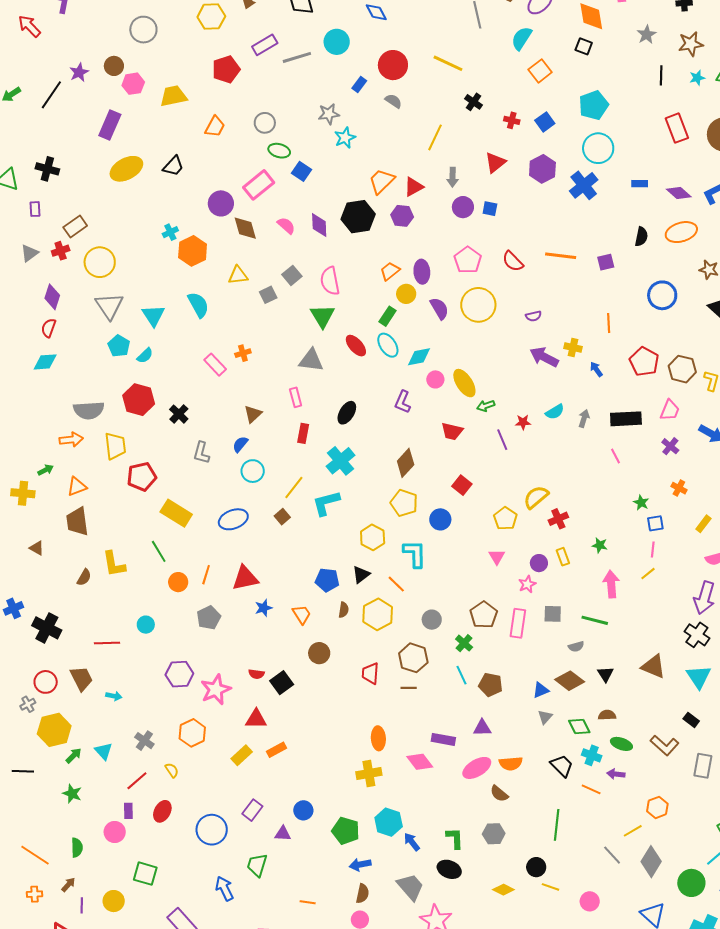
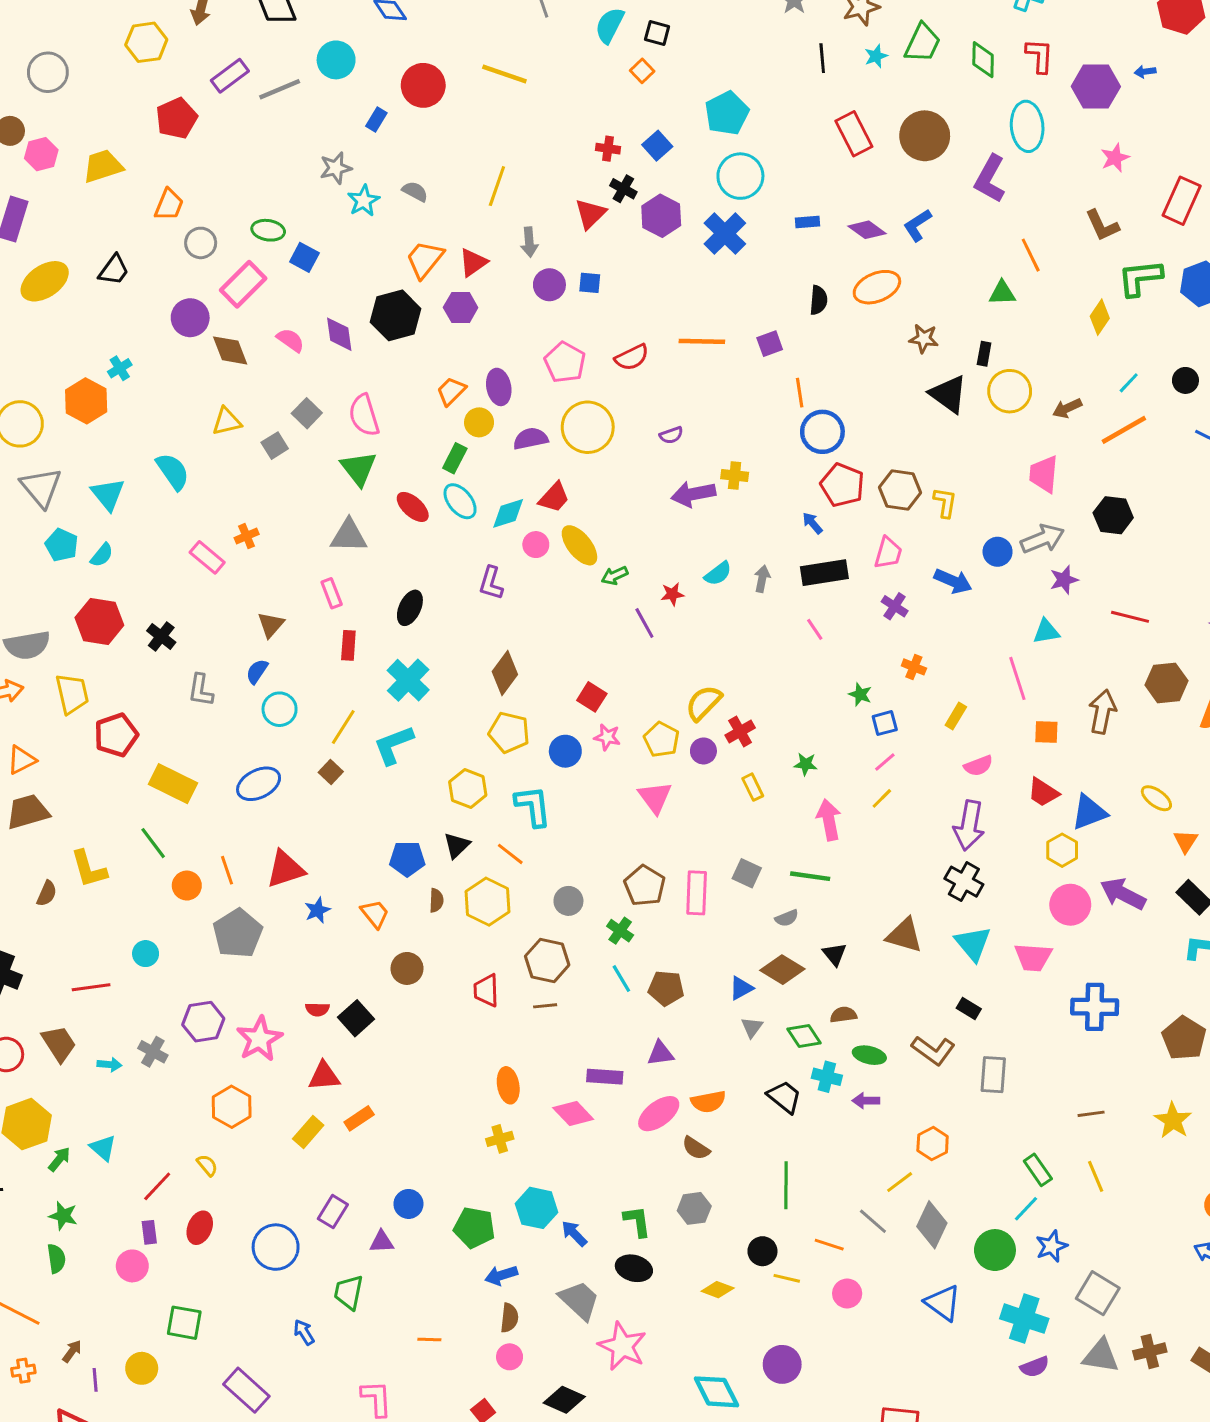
black square: (584, 46) -> (657, 33), moved
orange square: (540, 71) -> (642, 71), size x0.7
gray semicircle: (393, 101) -> (415, 191), moved
black cross: (473, 102) -> (623, 189), moved
gray circle: (265, 123) -> (201, 243), moved
orange hexagon: (193, 251) -> (86, 401), moved
red semicircle: (513, 261) -> (632, 357), turned -65
blue circle: (662, 295) -> (822, 432), moved
purple semicircle: (439, 308) -> (531, 439), turned -65
orange line: (609, 323) -> (800, 393), moved
purple arrow: (544, 357) -> (693, 494), turned -32
blue arrow: (596, 369) -> (812, 523), moved
red trapezoid: (452, 431) -> (554, 497), moved, turned -55
brown trapezoid: (77, 521) -> (28, 812), turned 88
pink line: (653, 549) -> (885, 762), turned 49
pink triangle: (497, 557) -> (655, 797), size x1.4
purple circle: (539, 563) -> (703, 751), moved
orange line: (206, 575) -> (227, 870), turned -30
pink star: (527, 584) -> (607, 737), moved, turned -30
gray square: (553, 614) -> (747, 873), turned 30
gray pentagon: (209, 618) -> (238, 933), size x1.4
gray cross: (144, 741) -> (153, 1052), moved
yellow cross: (369, 773) -> (500, 1139), size x0.7
orange line: (591, 789) -> (829, 1245), moved
green semicircle: (77, 848) -> (56, 1259), moved
blue arrow: (224, 888) -> (304, 1332), size x0.7

